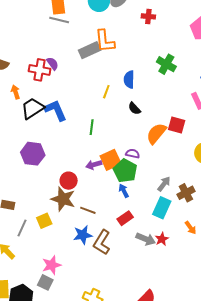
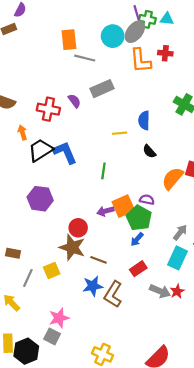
gray line: (59, 20) -> (85, 58), moved
orange L-shape: (105, 41) -> (141, 61), moved
purple semicircle: (52, 64) -> (74, 101), moved
yellow line: (106, 92) -> (120, 133), turned 64
blue arrow: (124, 191) -> (137, 239), turned -112

